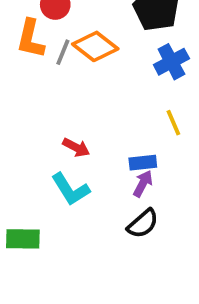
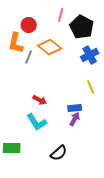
gray line: (63, 52) -> (29, 57), moved
black semicircle: (143, 224) -> (59, 153), moved

